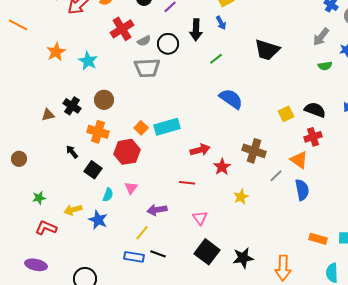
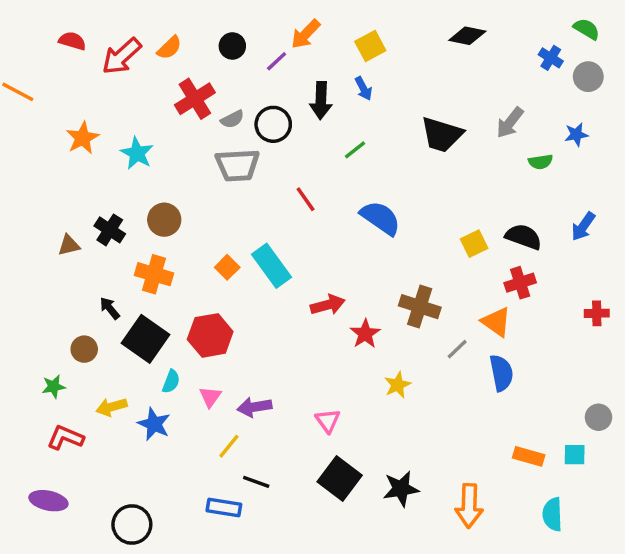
gray arrow: (321, 37) -> (510, 123), moved
cyan rectangle: (167, 127) -> (272, 266), turned 70
red hexagon: (127, 152) -> (210, 335), moved
brown circle: (19, 159) -> (84, 349), moved
black square: (93, 170) -> (145, 339), size x1.5
red line: (187, 183) -> (306, 199), moved, turned 49
pink triangle: (131, 188) -> (210, 397), moved
blue rectangle: (134, 257) -> (224, 507), moved

